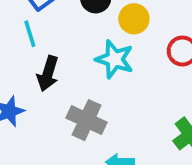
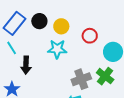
gray cross: (87, 120) -> (81, 79), moved, turned -30

